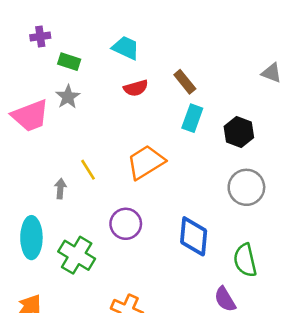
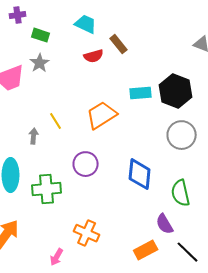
brown rectangle: (185, 82) -> (119, 44), moved
cyan rectangle: (192, 118) -> (141, 93), moved, turned 65
black hexagon: (239, 132) -> (176, 91), size x1.4
green cross: (77, 255) -> (47, 189), turned -36

